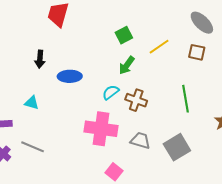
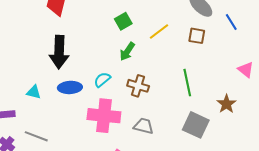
black arrow: (40, 59) -> (59, 52), moved, size x1.8
blue ellipse: (70, 76) -> (70, 87), moved
cyan semicircle: (111, 92) -> (102, 80), moved
gray square: (177, 147) -> (196, 125), moved, turned -32

